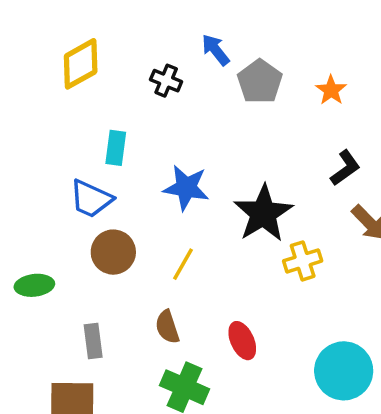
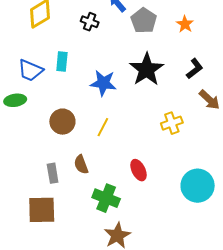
blue trapezoid: (91, 199) -> (30, 70), moved
black star: (263, 213) -> (147, 69), moved
green ellipse: (34, 285) -> (15, 100), moved
brown semicircle: (167, 327) -> (81, 164), moved

